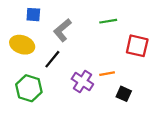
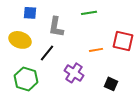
green line: (108, 21) -> (89, 13), moved
gray L-shape: (62, 30) -> (56, 27), turned -40
orange line: (107, 74) -> (96, 50), moved

